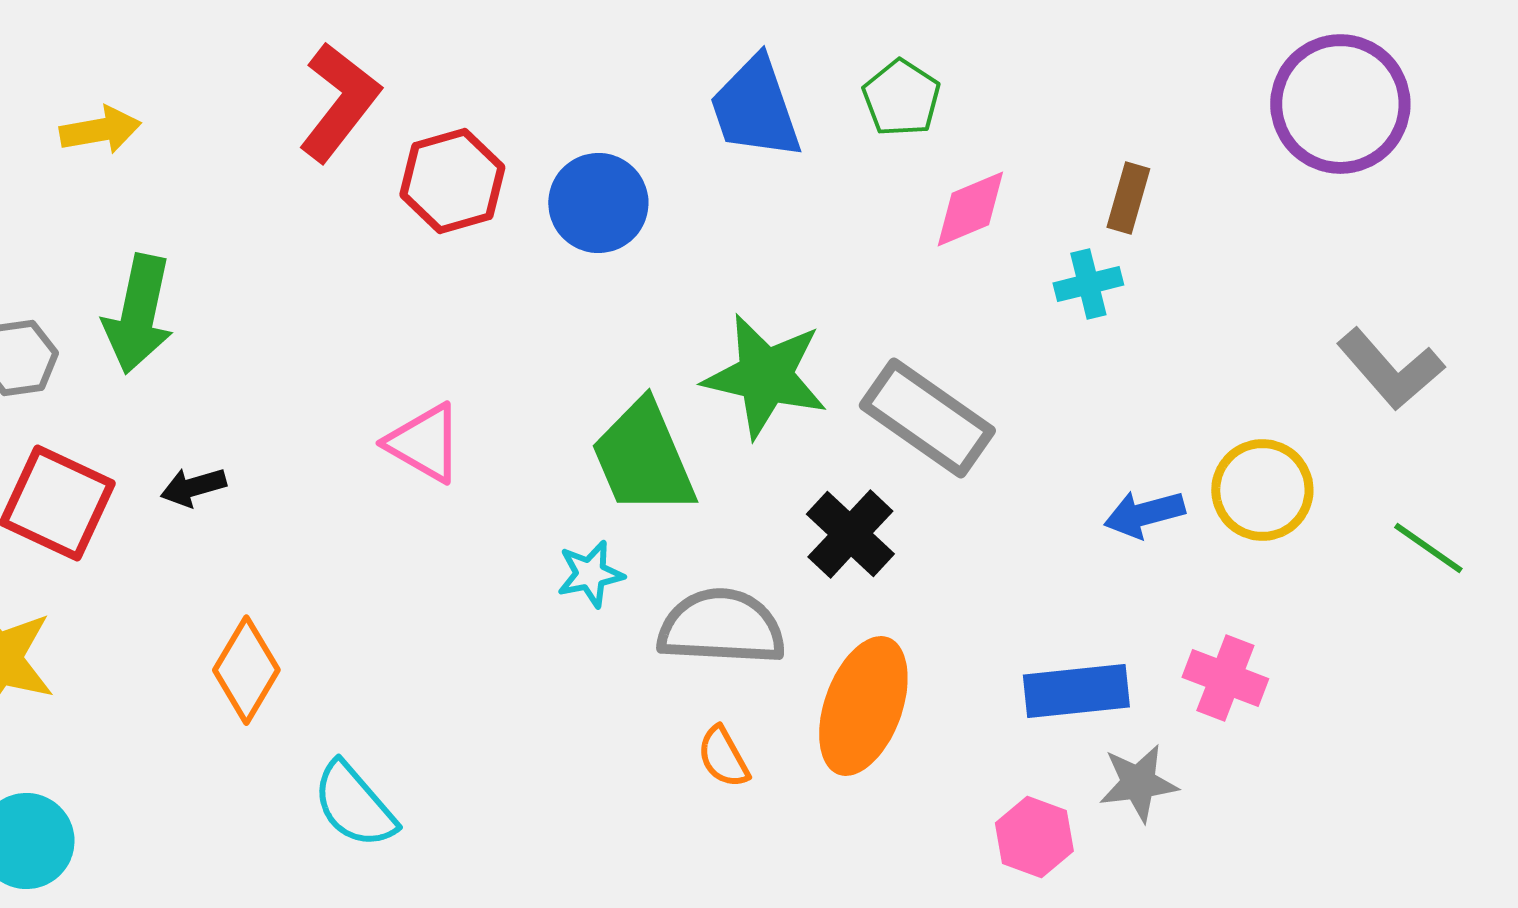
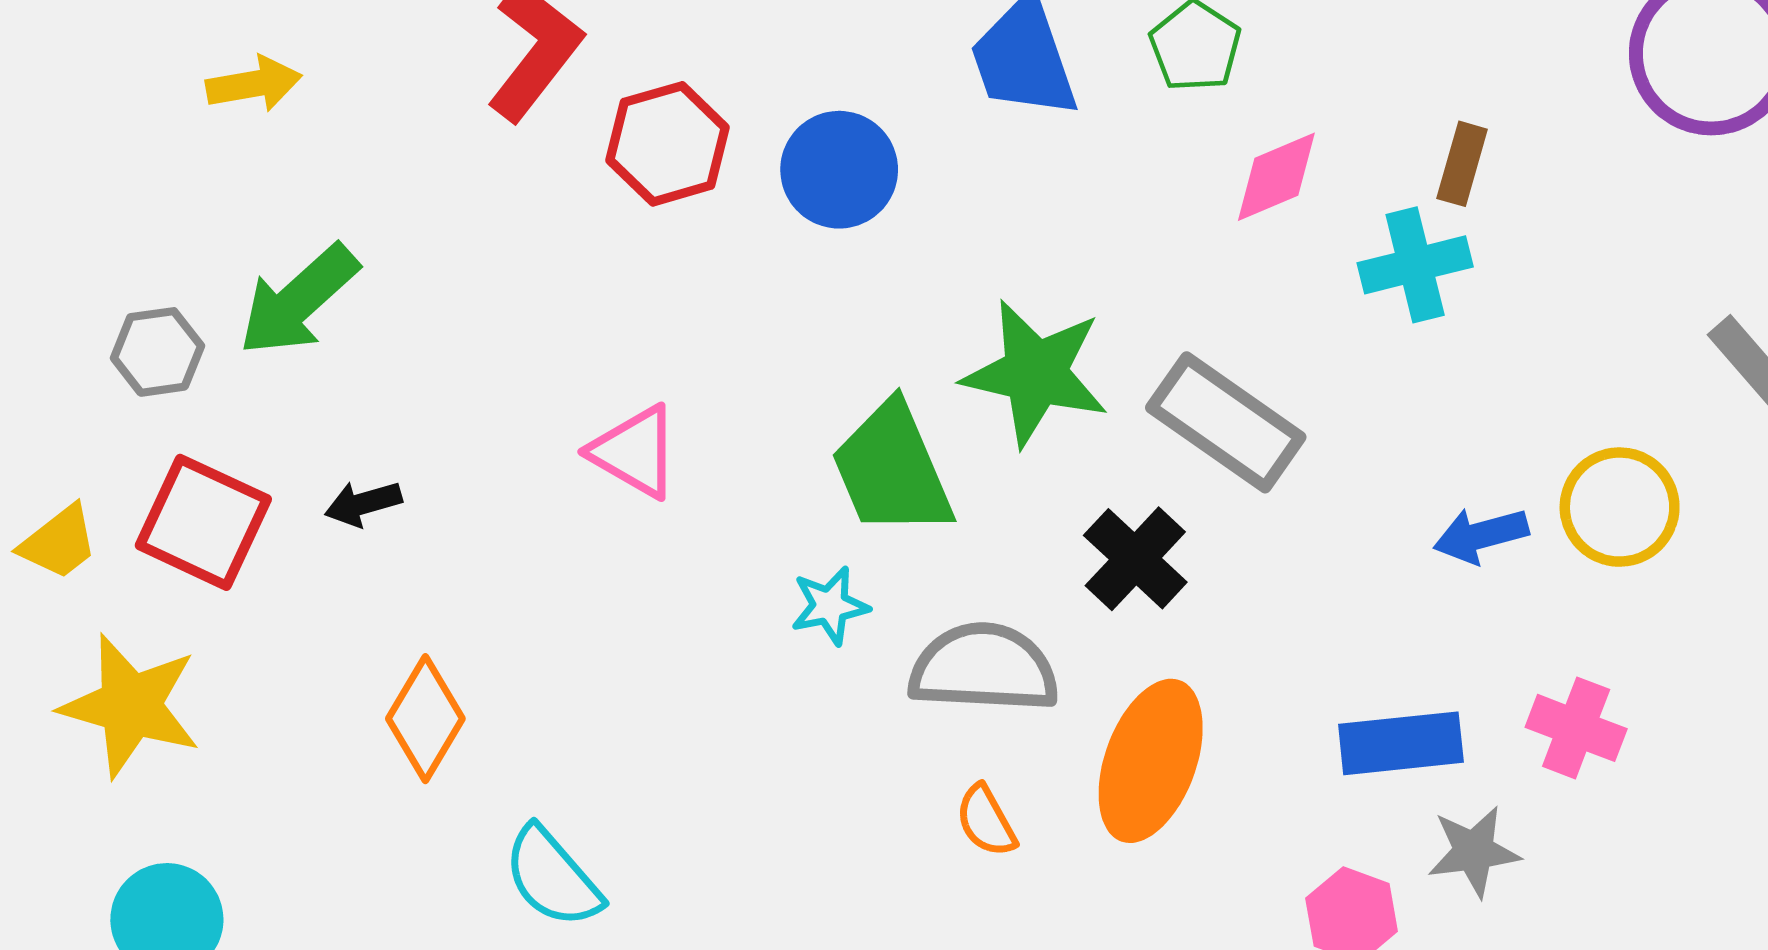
cyan cross: (1088, 284) -> (1415, 265), size x1.4
green arrow: (138, 314) -> (299, 300), turned 36

